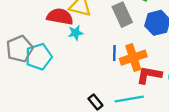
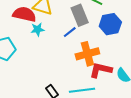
blue line: (114, 53) -> (70, 32), moved, turned 48

